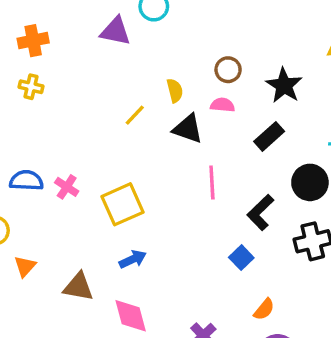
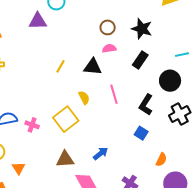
yellow semicircle: (175, 91) -> (84, 98), moved
pink cross: (67, 187) -> (32, 125), moved
blue arrow: (133, 259) -> (101, 153), moved
brown triangle: (78, 287) -> (65, 159), moved

